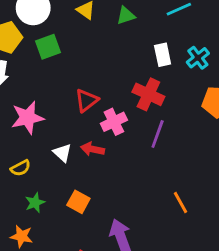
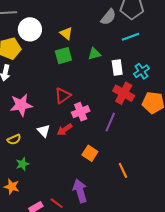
green triangle: (126, 16) -> (94, 54), moved
green square: (48, 47) -> (63, 56), moved
red cross: (148, 94) -> (124, 93), moved
red arrow: (92, 149) -> (65, 130), turned -49
orange square: (78, 202) -> (90, 153), moved

